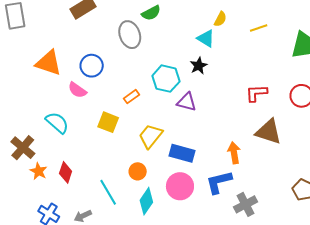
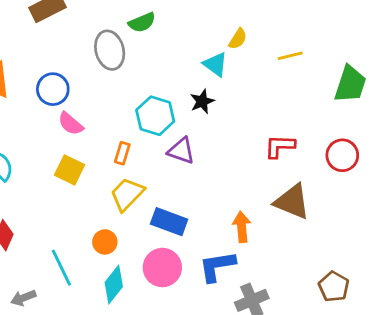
pink semicircle: (77, 90) -> (71, 124), moved
orange rectangle: (131, 97) -> (122, 153), moved, turned -42

